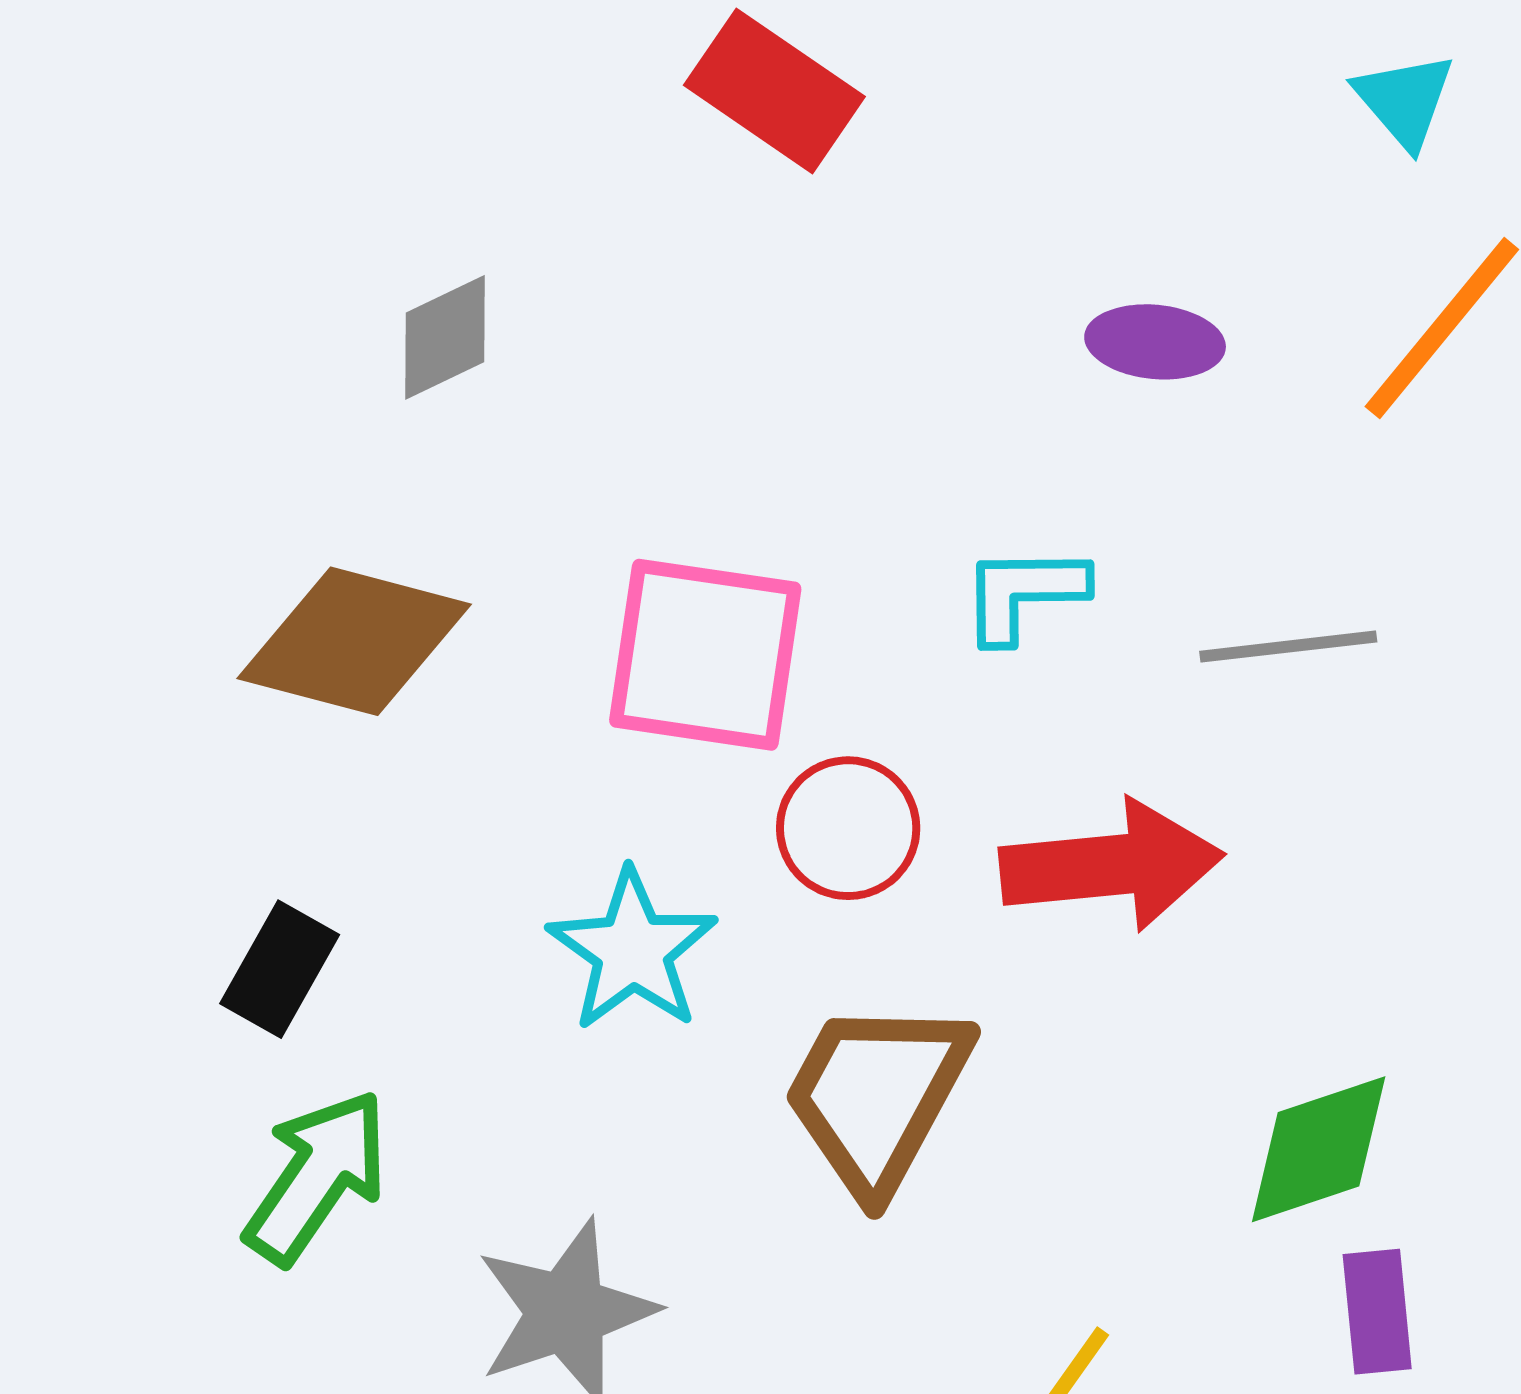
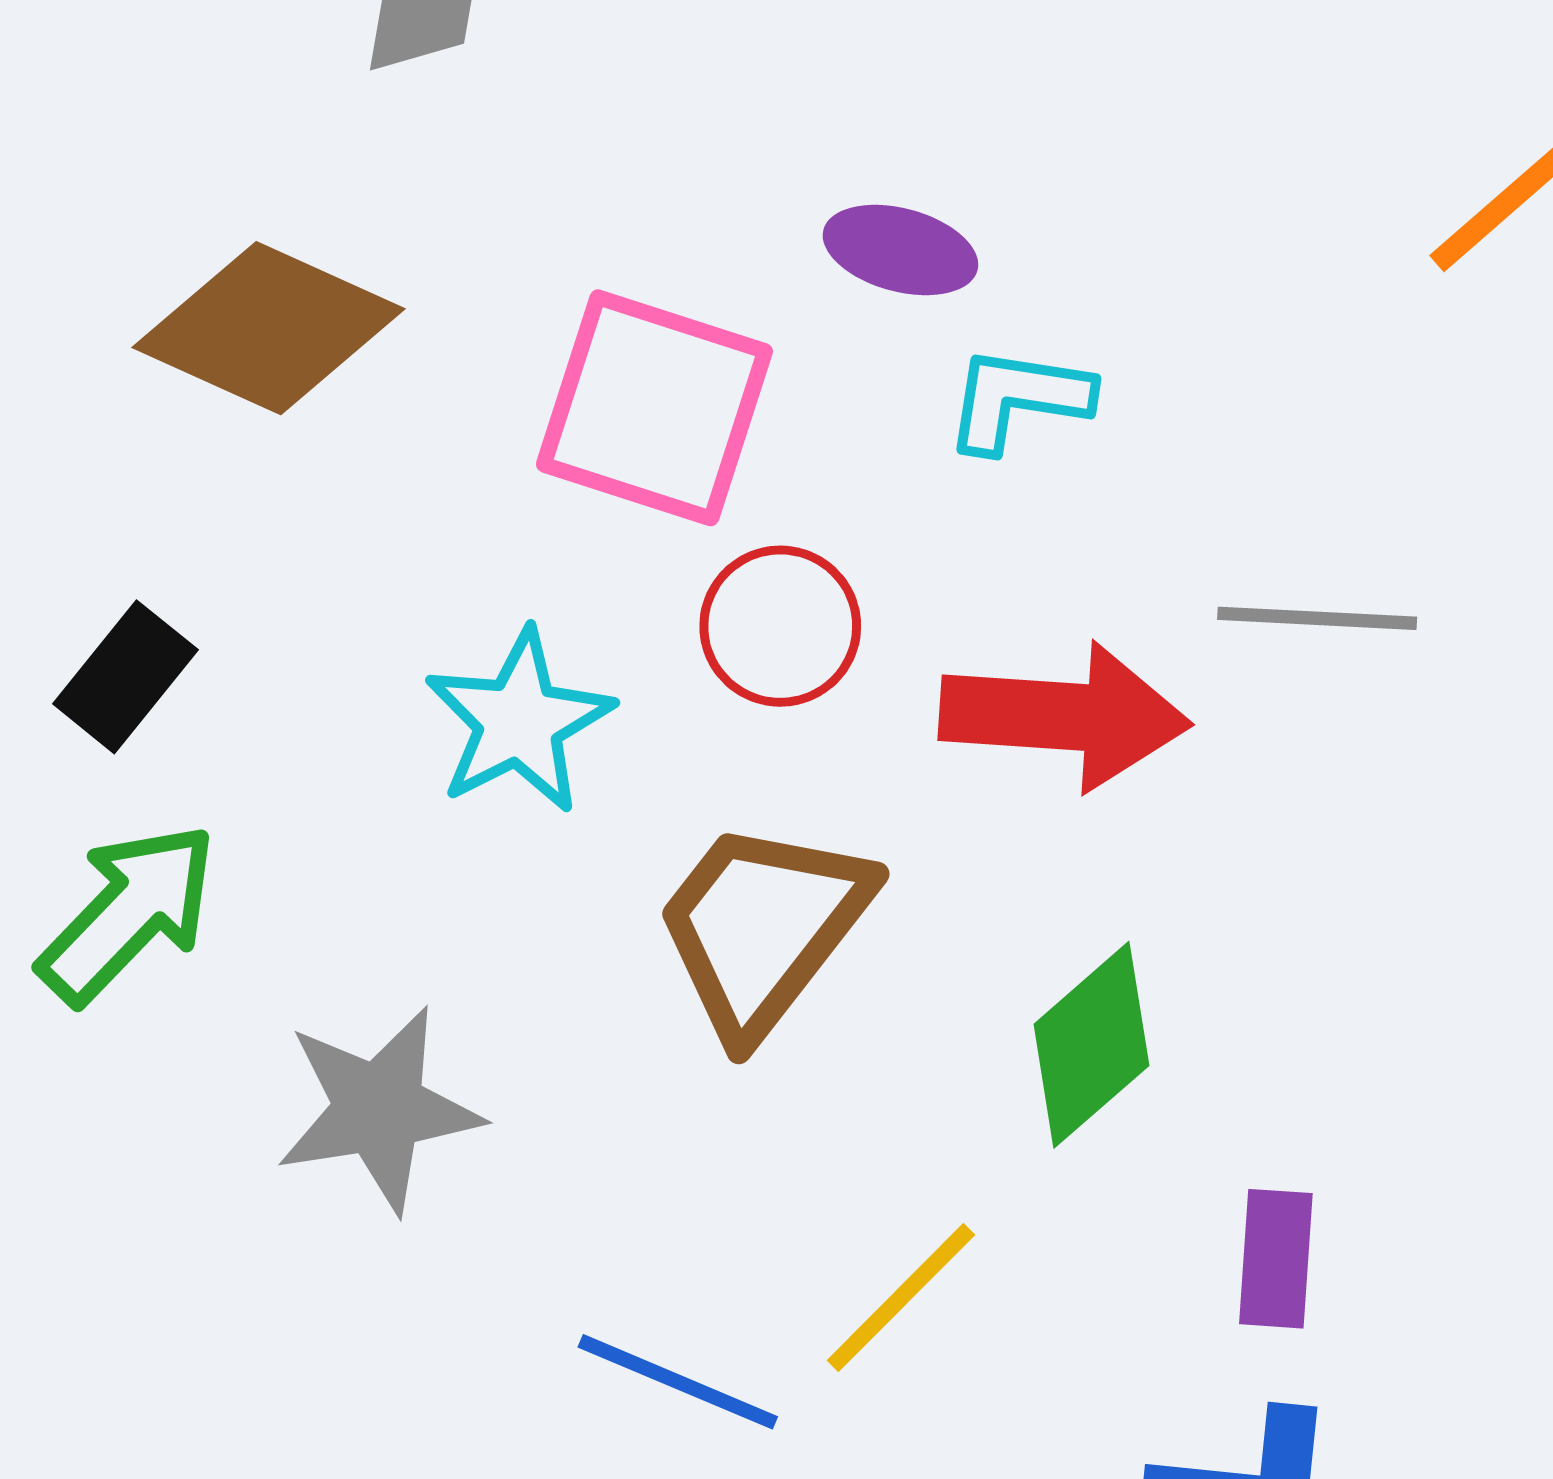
purple ellipse: (1155, 342) -> (900, 250), moved
gray line: (1288, 647) -> (1317, 618), moved
green diamond: (1319, 1149) -> (1091, 1045), moved, turned -32

